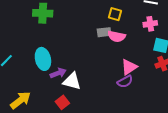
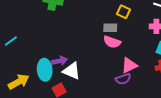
pink semicircle: (117, 36) -> (112, 42), moved
cyan ellipse: (43, 59) -> (45, 70), moved

